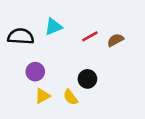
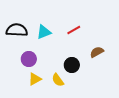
cyan triangle: (53, 27) -> (44, 32), moved
brown semicircle: (115, 40) -> (97, 52), moved

